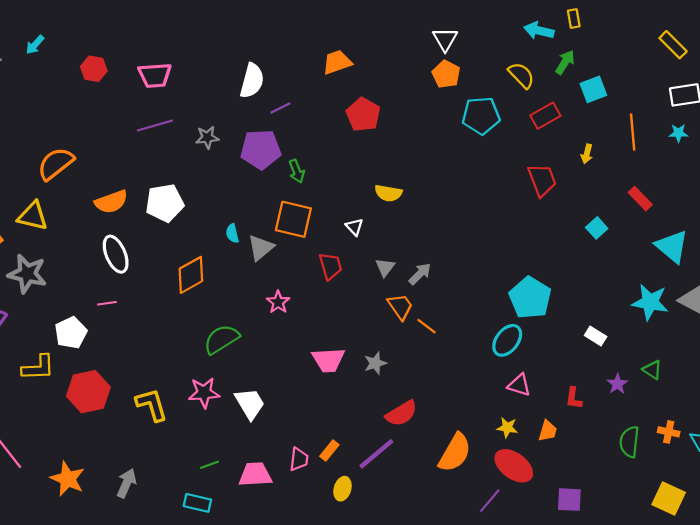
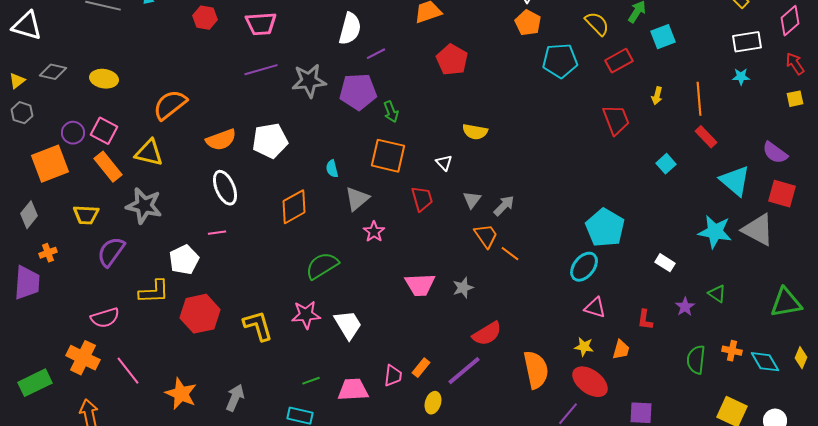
orange line: (633, 132) -> (699, 99), moved
gray star: (207, 137) -> (309, 81), size x1.6
gray triangle: (261, 248) -> (357, 199), moved
orange semicircle: (455, 453) -> (536, 370), turned -42

